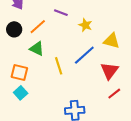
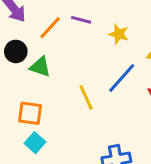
orange line: (38, 27) -> (50, 28), moved
green triangle: (37, 49) -> (40, 67), moved

